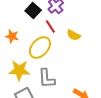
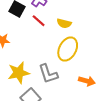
yellow ellipse: (40, 47) -> (68, 49), moved

